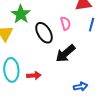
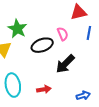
black ellipse: (44, 33) -> (42, 45), turned -75
red arrow: (34, 76) -> (44, 89), moved

